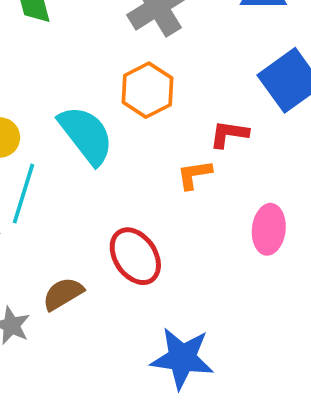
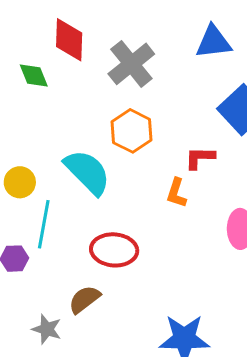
orange L-shape: (194, 175) -> (176, 193), turned -56
red ellipse: (135, 256) -> (114, 250), moved, turned -45

